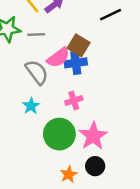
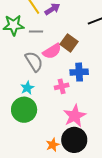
blue cross: (76, 63) -> (79, 72), moved
green circle: (59, 134) -> (24, 110), moved
black circle: (95, 166) -> (74, 140), size x1.6

